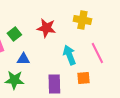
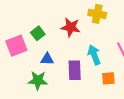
yellow cross: (82, 20) -> (97, 14), moved
purple rectangle: (54, 84) -> (75, 70), moved

